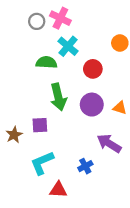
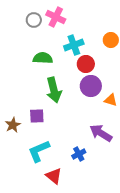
cyan cross: (68, 46) -> (74, 45), moved, turned 30
purple circle: (92, 105) -> (91, 86), moved
red triangle: (58, 190) -> (54, 176), turned 36

